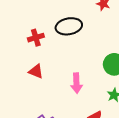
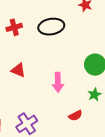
red cross: (36, 38) -> (14, 27), moved

